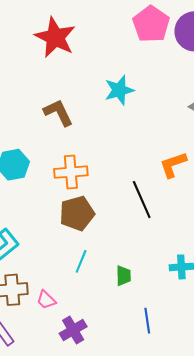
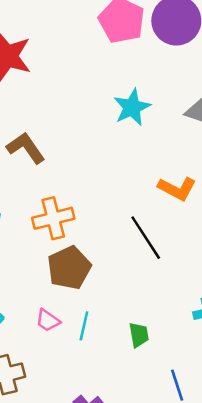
cyan star: (119, 90) -> (132, 107), moved
orange L-shape: (173, 165) -> (177, 189), turned -124
pink trapezoid: (46, 300) -> (48, 320), moved

